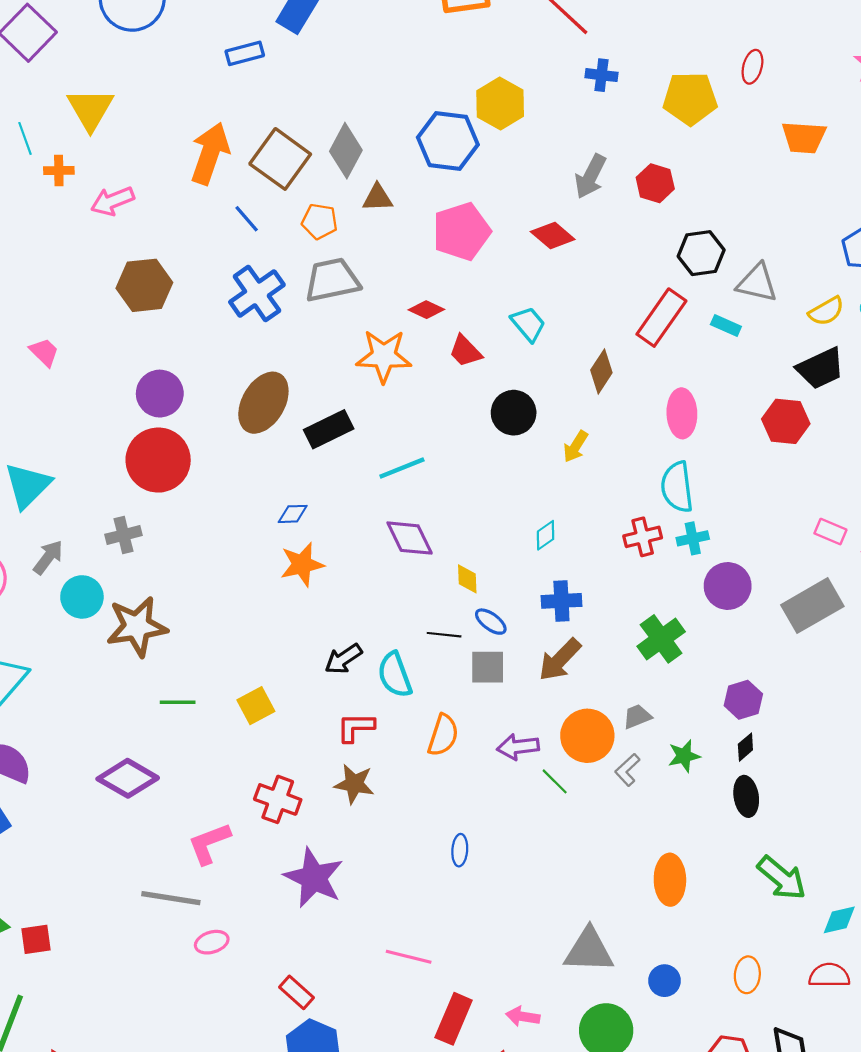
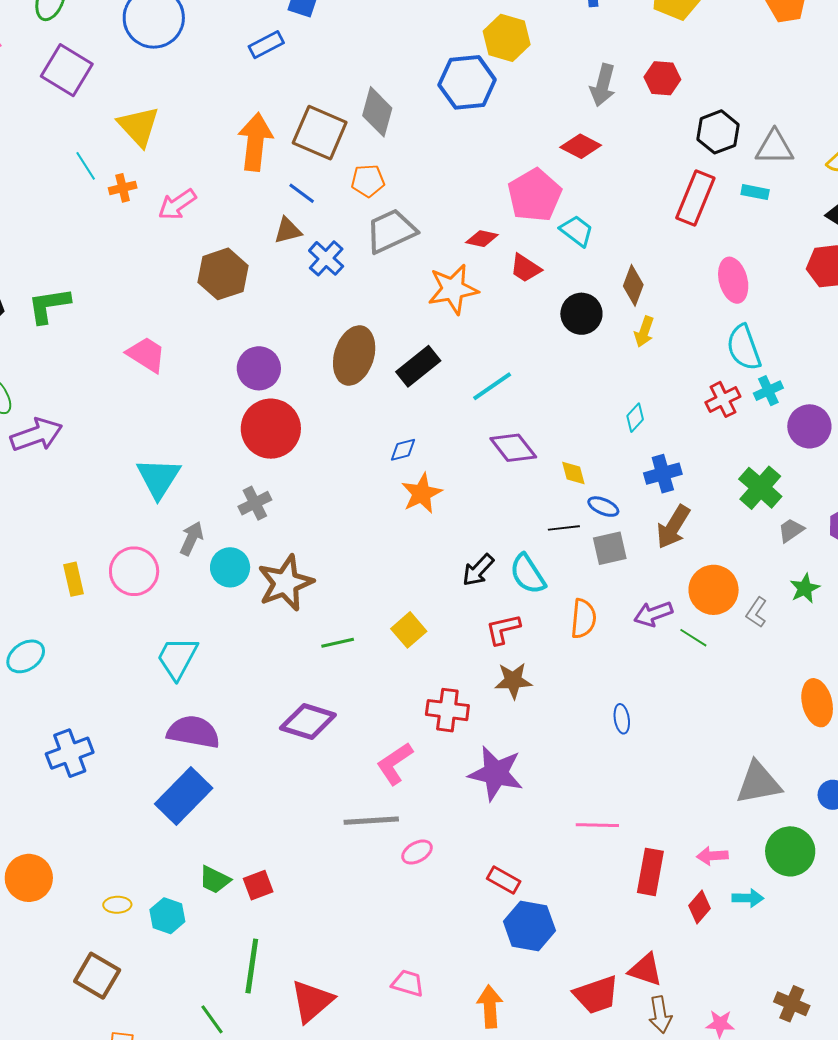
brown triangle: (378, 198) -> (288, 231), moved
pink pentagon: (461, 231) -> (535, 195), moved
blue cross: (257, 293) -> (326, 258), size x0.7
pink trapezoid: (44, 352) -> (146, 355), size x1.4
brown diamond: (601, 371) -> (633, 285), moved
gray trapezoid: (637, 717) -> (791, 530), moved

